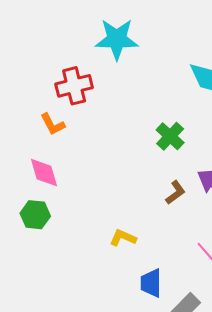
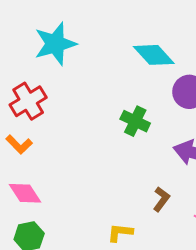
brown L-shape: (175, 193) -> (161, 199), moved

